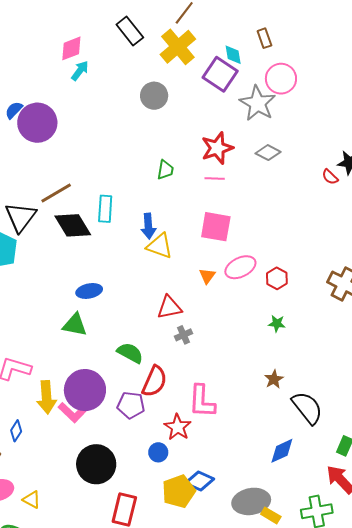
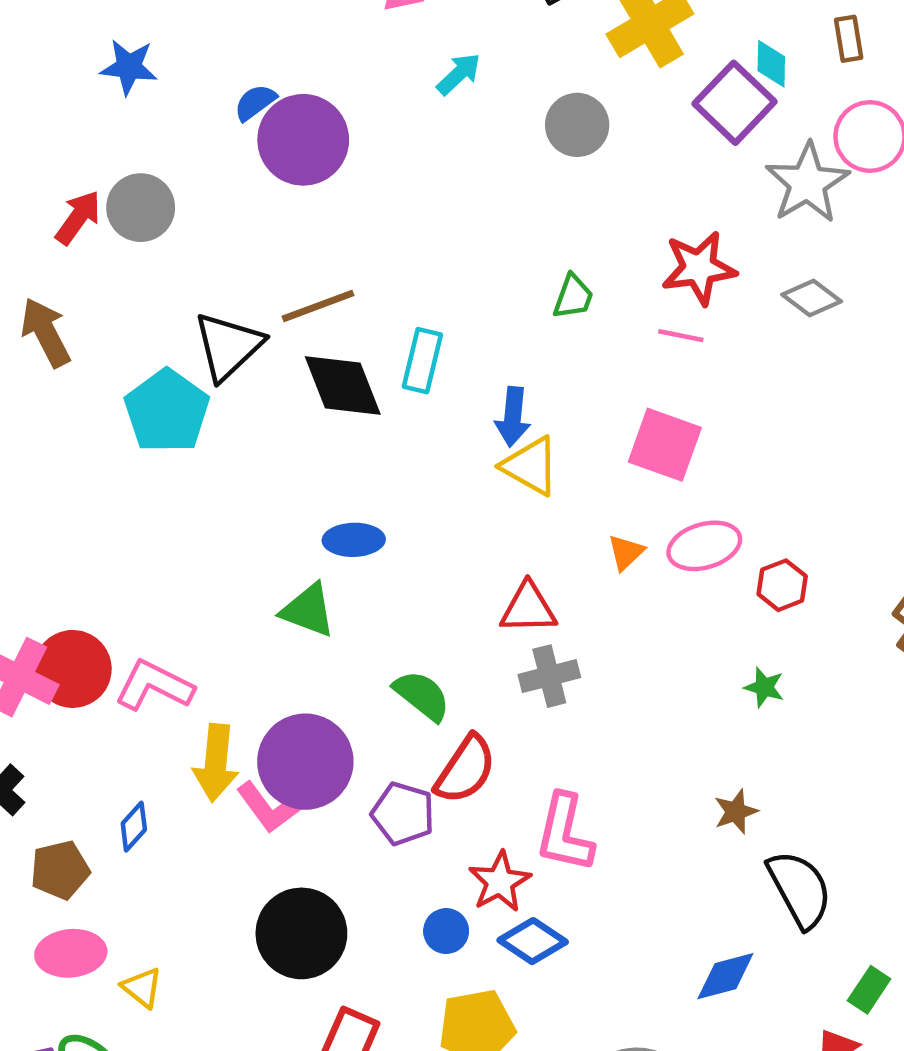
cyan arrow: (80, 71) -> (459, 74), moved
gray cross: (184, 335) -> (549, 676), size x1.4
blue diamond: (200, 481) -> (533, 941), moved

